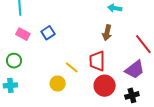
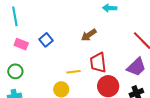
brown arrow: (107, 33) -> (89, 35), moved, turned 49
yellow line: (72, 67) -> (73, 72), turned -40

